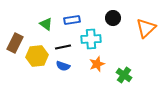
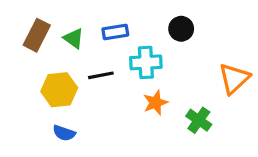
orange triangle: (146, 28) -> (234, 78), moved
brown rectangle: (15, 43) -> (37, 35), moved
blue semicircle: (63, 66) -> (64, 133), moved

